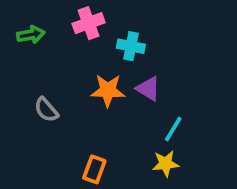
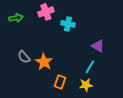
purple triangle: (148, 89) -> (98, 46), moved
orange star: (108, 90) -> (44, 62), moved, turned 30
orange rectangle: (94, 169) -> (60, 82), moved

